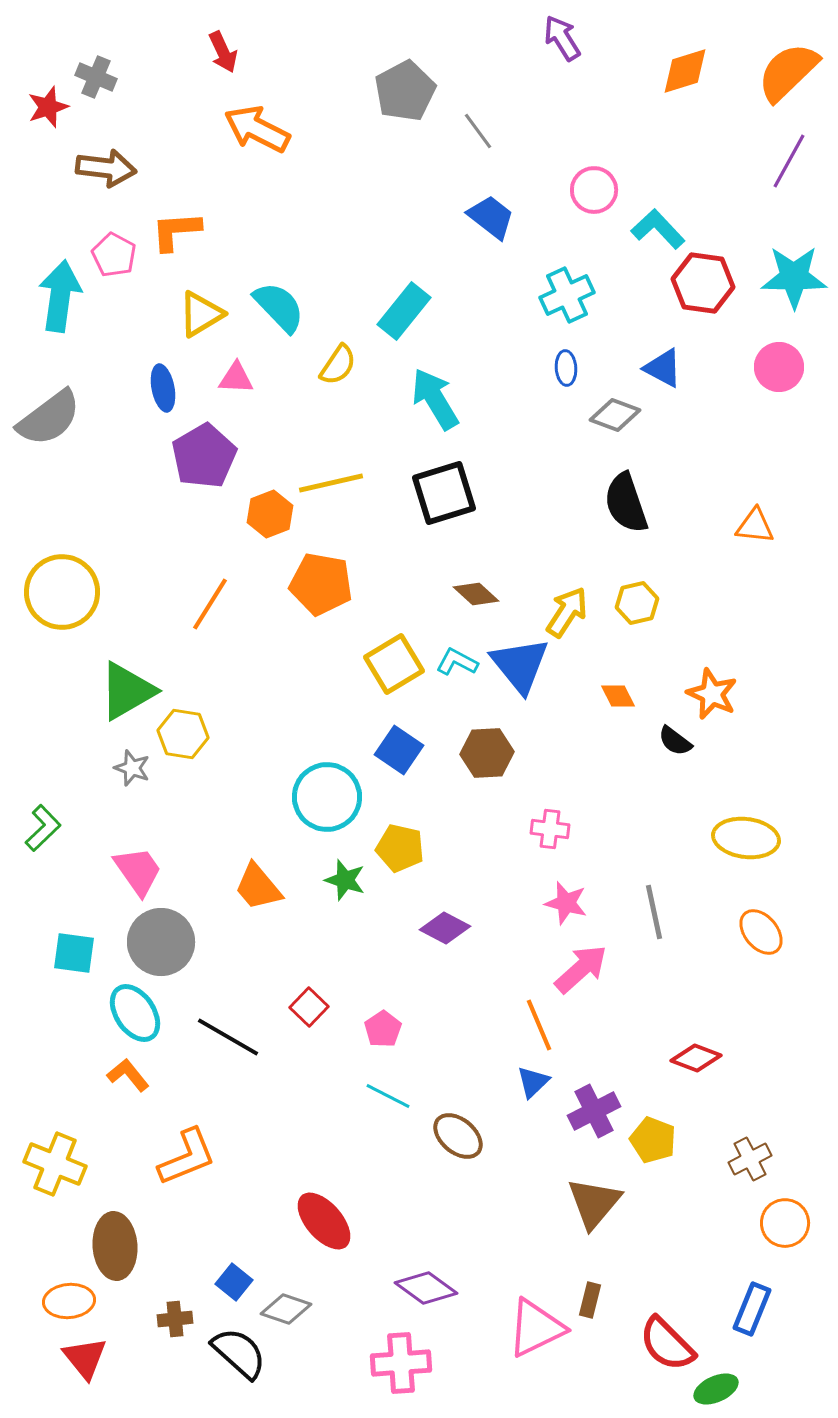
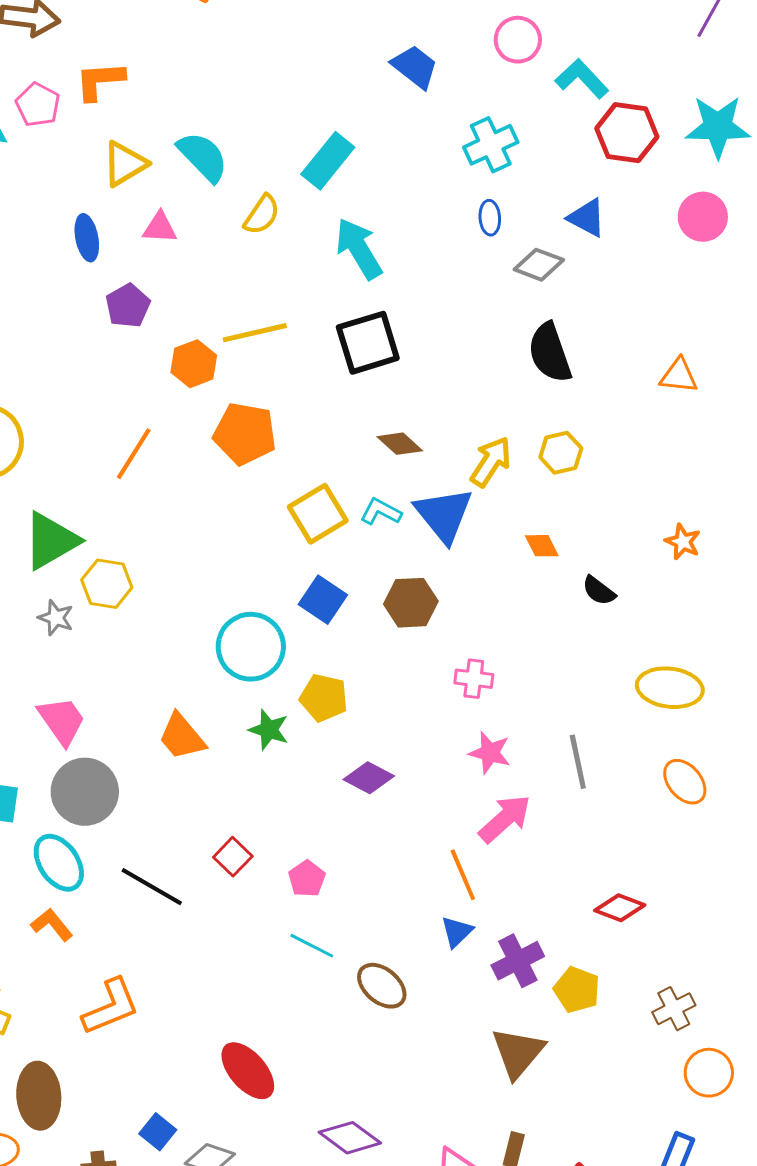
purple pentagon: (204, 456) -> (128, 306), size x0.7
orange star: (712, 694) -> (683, 542), moved, size x0.7

